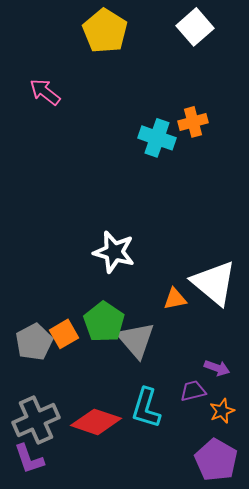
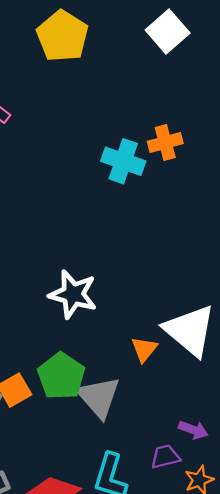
orange triangle: (175, 299) -> (144, 349), turned -40

